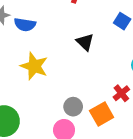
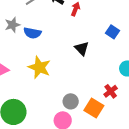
orange square: (102, 114) -> (94, 108), turned -30

